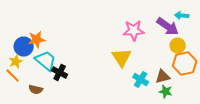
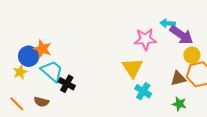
cyan arrow: (182, 16) -> (168, 23), moved
orange star: (37, 40) -> (42, 49), turned 30
orange line: (13, 76) -> (17, 104), moved
brown triangle: (163, 76) -> (178, 78), moved
cyan cross: (141, 80) -> (143, 91), moved

